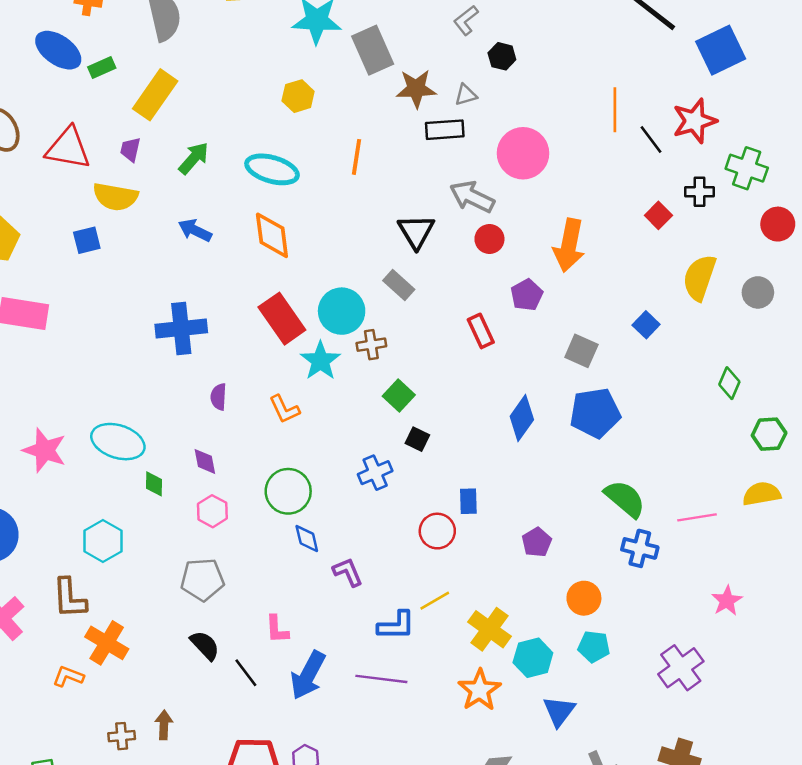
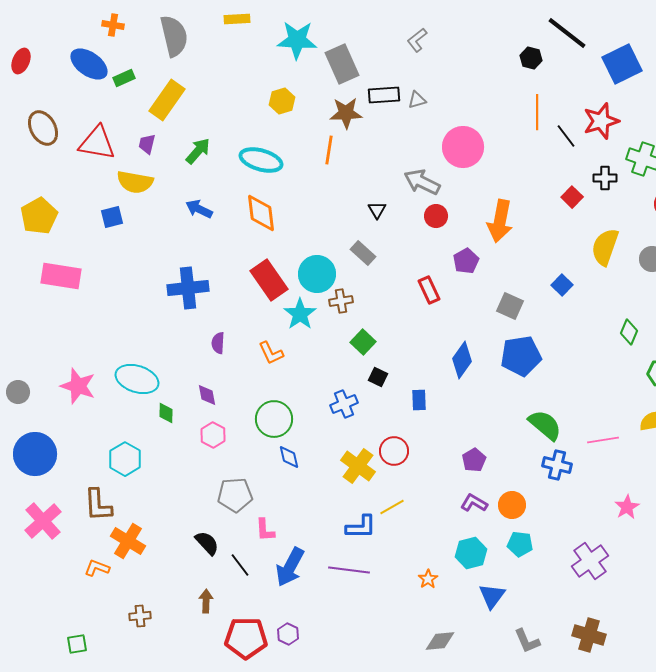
black hexagon: (502, 56) -> (531, 58), moved
brown star: (416, 89) -> (346, 113), moved
black rectangle: (445, 130) -> (384, 95), moved
black triangle: (416, 232) -> (377, 210), size x0.6
blue rectangle: (468, 501) -> (419, 400), moved
purple L-shape: (348, 572) -> (474, 503), moved, turned -36
gray pentagon: (202, 580) -> (235, 495), moved
yellow cross: (489, 629) -> (358, 466), moved
orange star: (480, 690) -> (428, 579), size x0.6
brown arrow: (164, 725) -> (206, 601), moved

